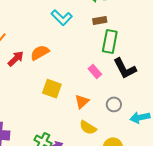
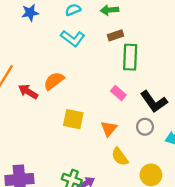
red arrow: (16, 59) -> (28, 92), turned -96
black L-shape: (125, 68) -> (154, 102), moved
yellow semicircle: (88, 128) -> (120, 157), turned 30

